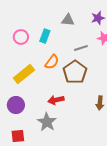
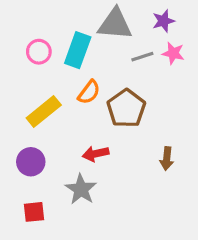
gray triangle: (68, 20) -> (115, 24), size x1.6
cyan rectangle: (45, 36) -> (78, 50), size x1.5
gray line: (81, 48) -> (142, 57), moved

